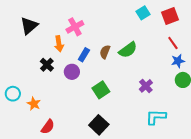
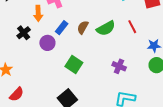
red line: (173, 43) -> (132, 27), moved
purple cross: (146, 86) -> (119, 66), turned -32
green square: (101, 90) -> (74, 64), turned -30

